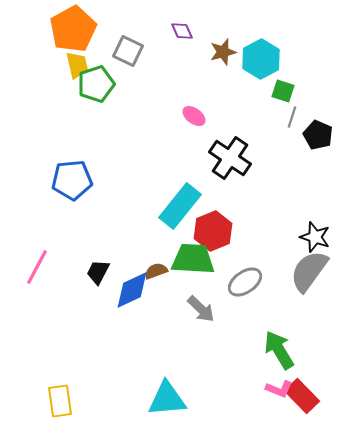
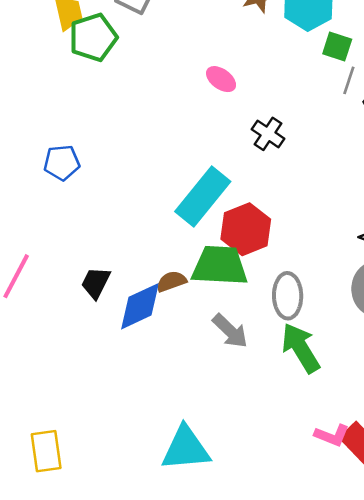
black cross: (230, 158) -> (268, 134), size x0.6
blue pentagon: (72, 180) -> (62, 163), size x0.7
gray ellipse: (245, 282) -> (288, 296), turned -56
green arrow: (279, 350) -> (301, 348), moved

